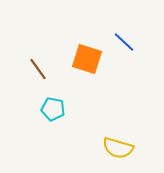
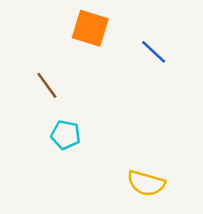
orange square: (87, 59) -> (90, 28), moved

